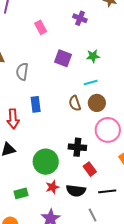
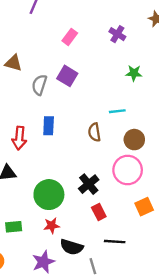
pink rectangle: (41, 27) -> (70, 37), turned 56
green star: (93, 56) -> (134, 73), moved
purple square: (63, 58) -> (67, 76), moved
brown circle: (97, 103) -> (134, 140), moved
black cross: (77, 147) -> (89, 184), turned 36
black semicircle: (76, 191) -> (72, 247), moved

